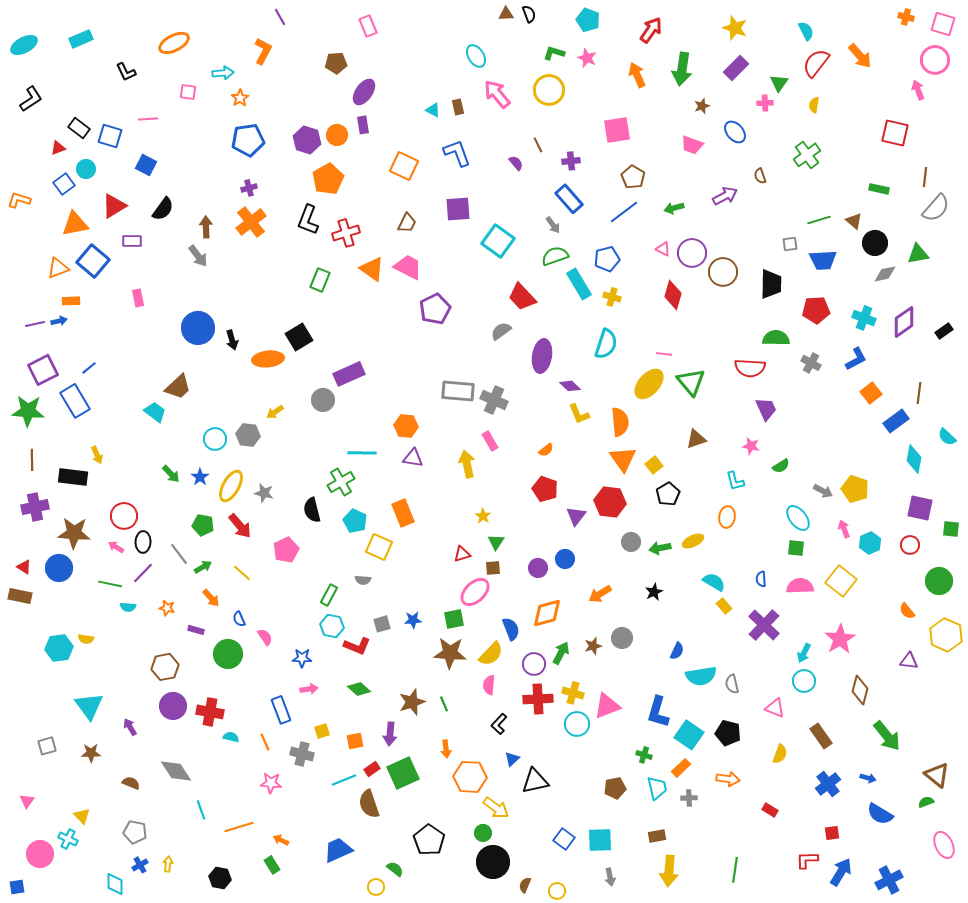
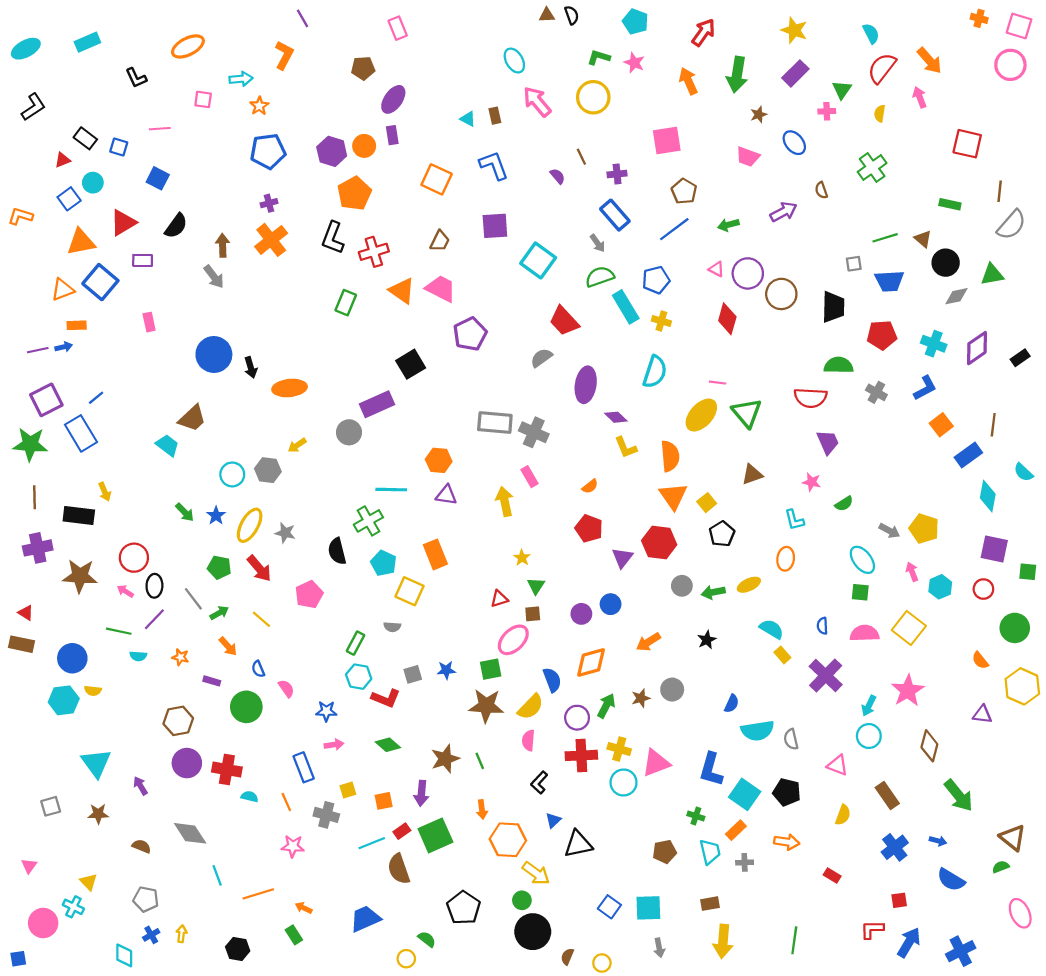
pink arrow: (918, 90) -> (920, 97), moved
blue square: (110, 136) -> (119, 147), size x0.7
black square: (299, 337) -> (411, 364), moved
blue circle: (59, 568) -> (72, 658), moved

